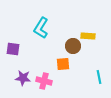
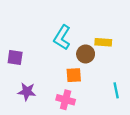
cyan L-shape: (41, 28) -> (62, 38), moved
pink cross: (44, 81) -> (66, 100), moved

